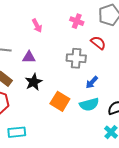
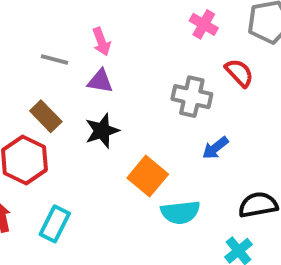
pink arrow: (37, 26) -> (101, 42), moved
cyan semicircle: (89, 104) -> (180, 212), moved
cyan rectangle: (17, 132) -> (55, 224), turned -66

